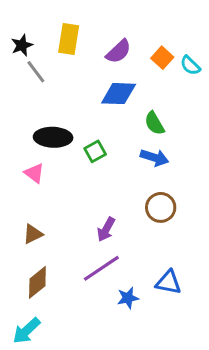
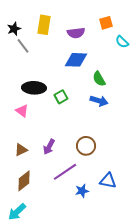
purple semicircle: (119, 51) -> (76, 33), turned 36
orange square: (162, 58) -> (106, 23), moved, turned 32
brown circle: (161, 207) -> (86, 146), moved
purple arrow: (106, 229) -> (49, 147), moved

